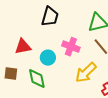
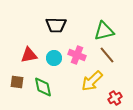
black trapezoid: (50, 17) -> (56, 25), turned 75
cyan circle: (48, 58) -> (54, 58), moved

